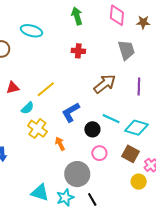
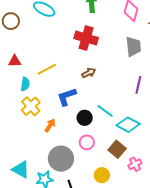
red cross: (78, 51) -> (86, 38), size x1.6
brown arrow: (105, 84) -> (89, 73), moved, size x0.6
cyan semicircle: (28, 108) -> (25, 84), turned -48
orange arrow: (60, 144) -> (50, 125), turned 48
yellow circle: (139, 182) -> (102, 175), moved

